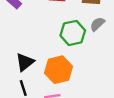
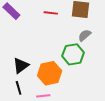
green hexagon: (73, 33) -> (73, 54), moved

